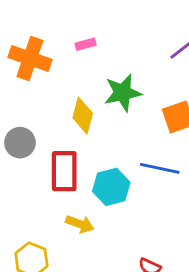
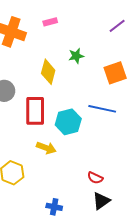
green star: (123, 93) -> (76, 56), size x0.6

